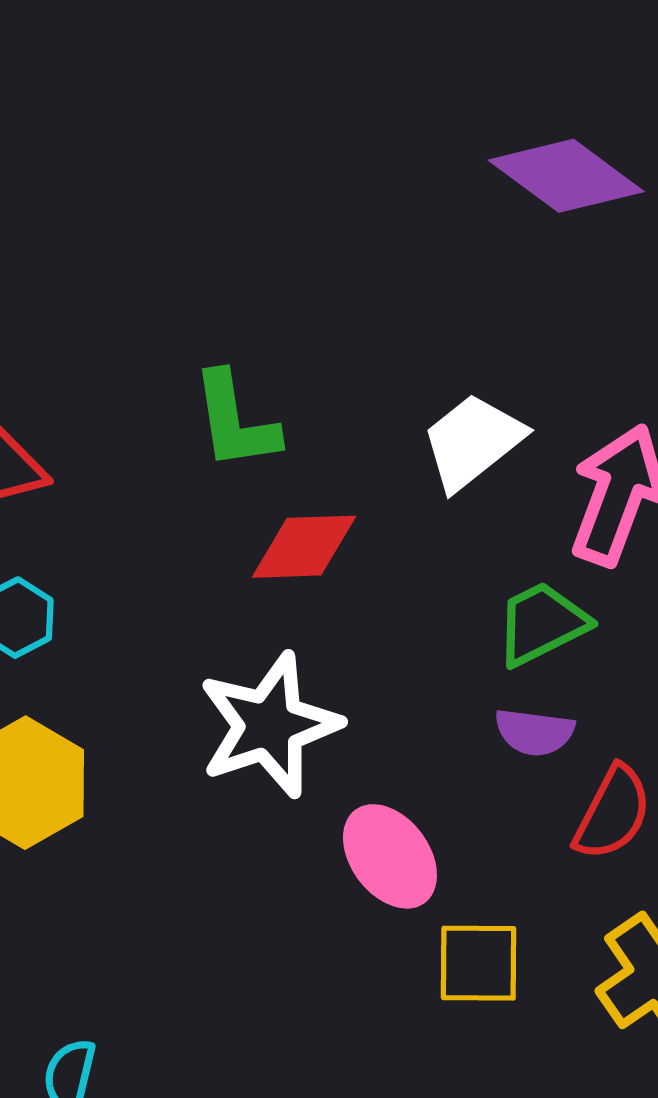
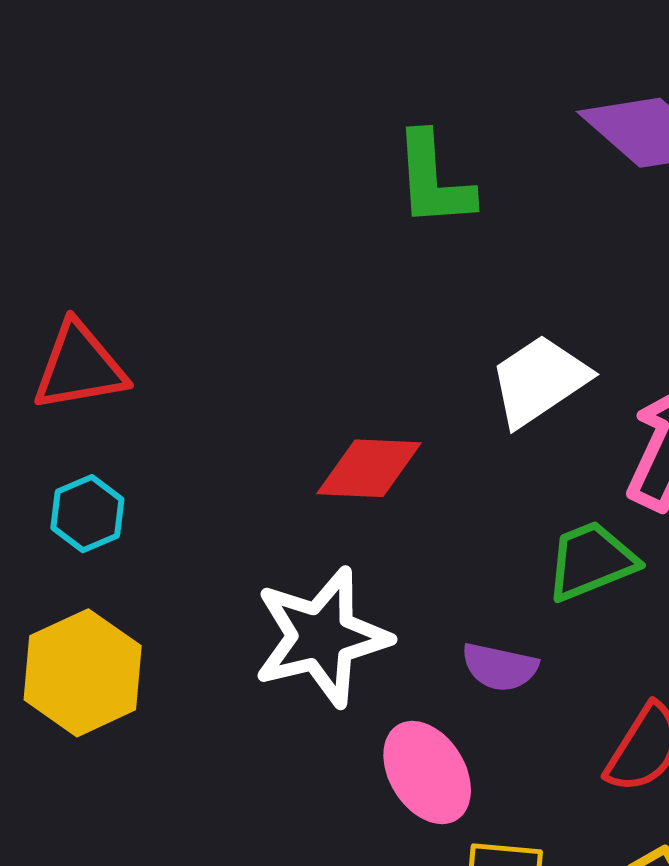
green L-shape: (235, 421) -> (433, 180), moved
purple semicircle: (534, 732) -> (500, 667), moved

